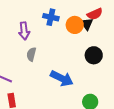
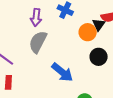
orange circle: (75, 25) -> (88, 32), moved
gray semicircle: (31, 54) -> (38, 42), size x1.6

